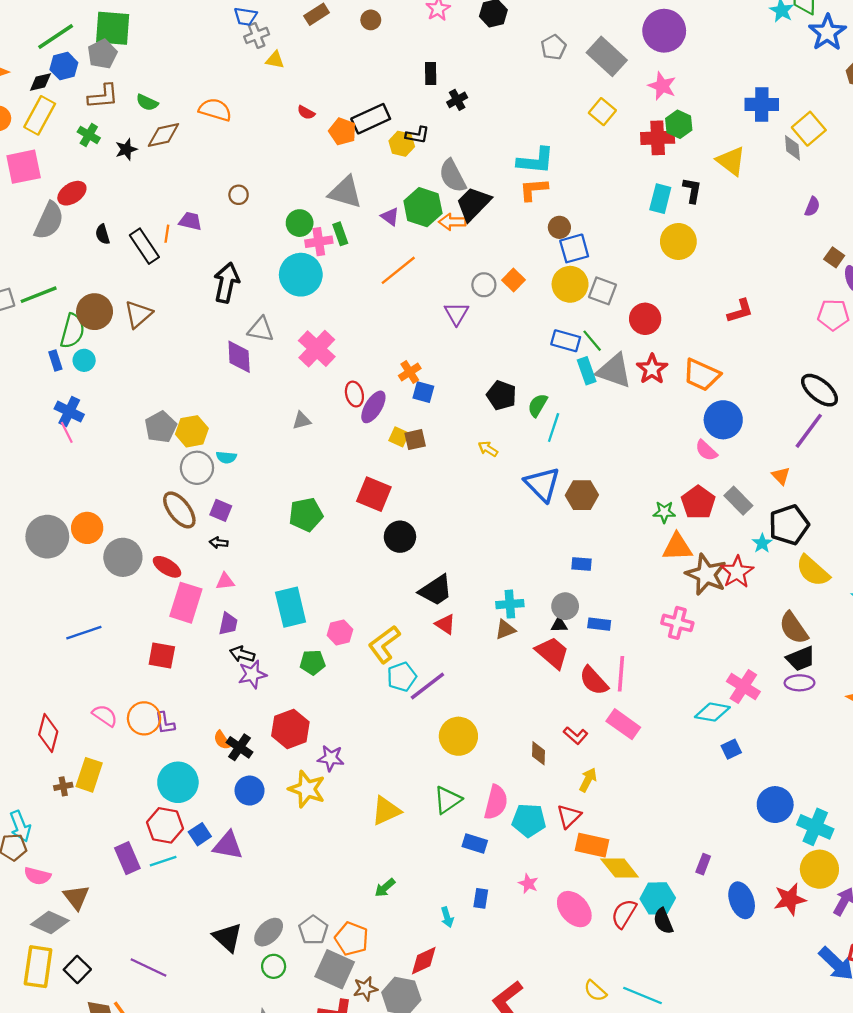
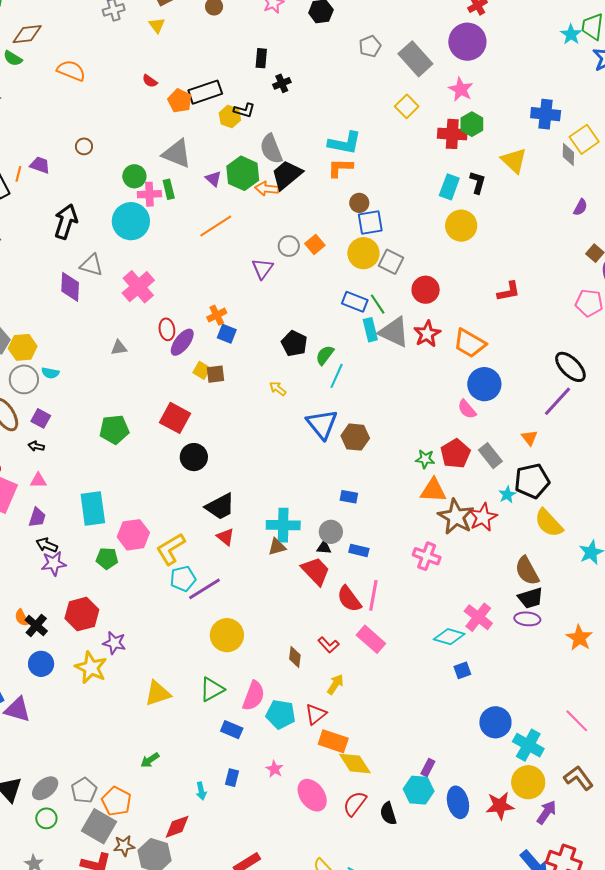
yellow triangle: (275, 60) -> (157, 25), moved, turned 36
brown diamond: (163, 135) -> (27, 34), moved
cyan cross: (510, 604) -> (283, 525), size x1.4
pink hexagon: (340, 632) -> (133, 535), size x1.4
cyan hexagon: (658, 898) -> (419, 790), moved

